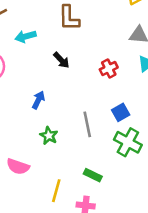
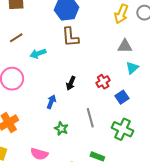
black arrow: (61, 60) -> (71, 83), moved, turned 72
red cross: (109, 69) -> (103, 82), moved
blue square: (121, 112) -> (122, 97), moved

